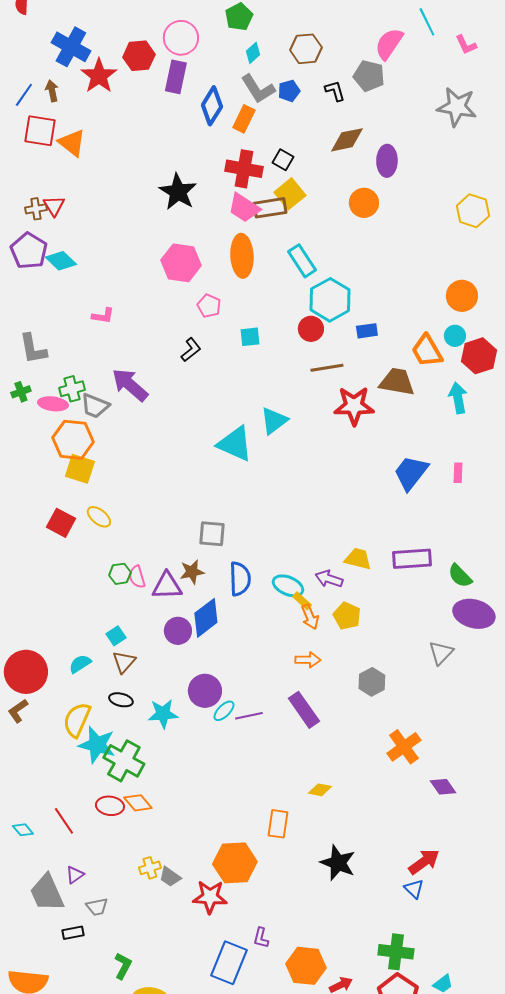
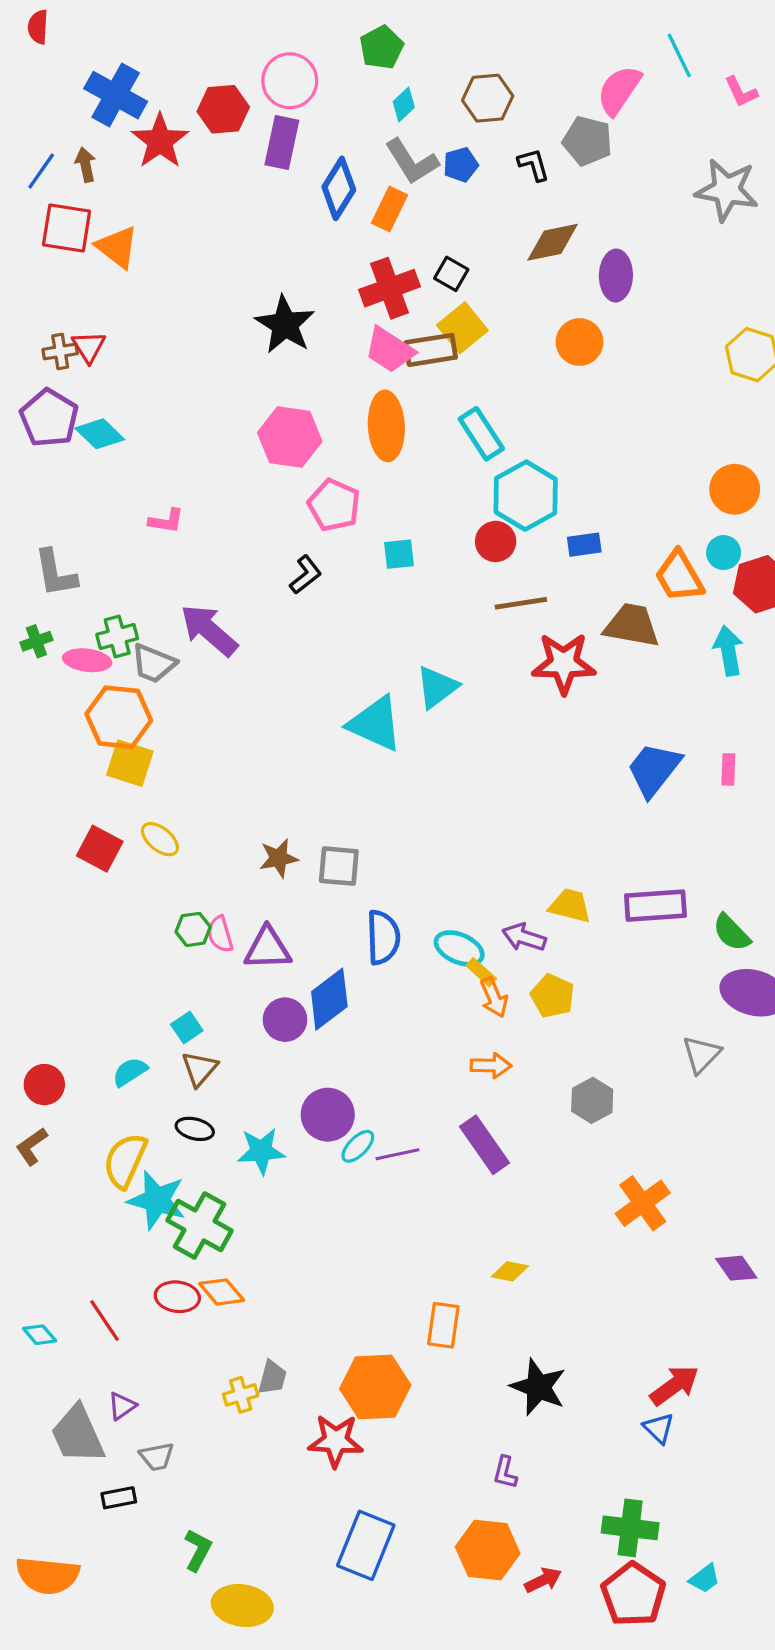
red cross: (244, 169) -> (389, 288), turned -30
pink pentagon: (209, 306) -> (334, 505), size x1.4
brown star: (192, 572) -> (279, 858), moved
red circle: (26, 672) -> (44, 1085), size x0.6
purple diamond: (443, 787) -> (736, 1268), moved
gray trapezoid: (170, 877) -> (272, 1377), moved, turned -110
purple L-shape: (261, 938) -> (505, 1472), moved

